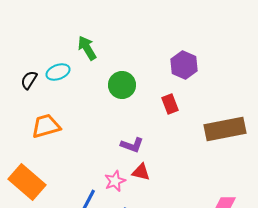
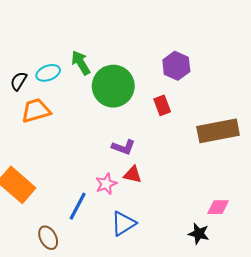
green arrow: (87, 48) -> (81, 63), moved
green circle: (122, 85) -> (113, 86), size x1.5
orange trapezoid: (46, 126) -> (36, 111), moved

